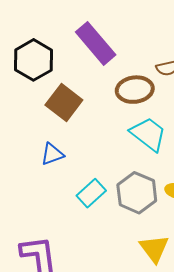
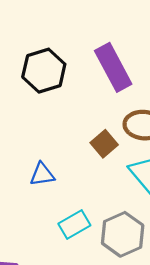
brown square: (64, 102) -> (104, 144), moved, size x0.7

